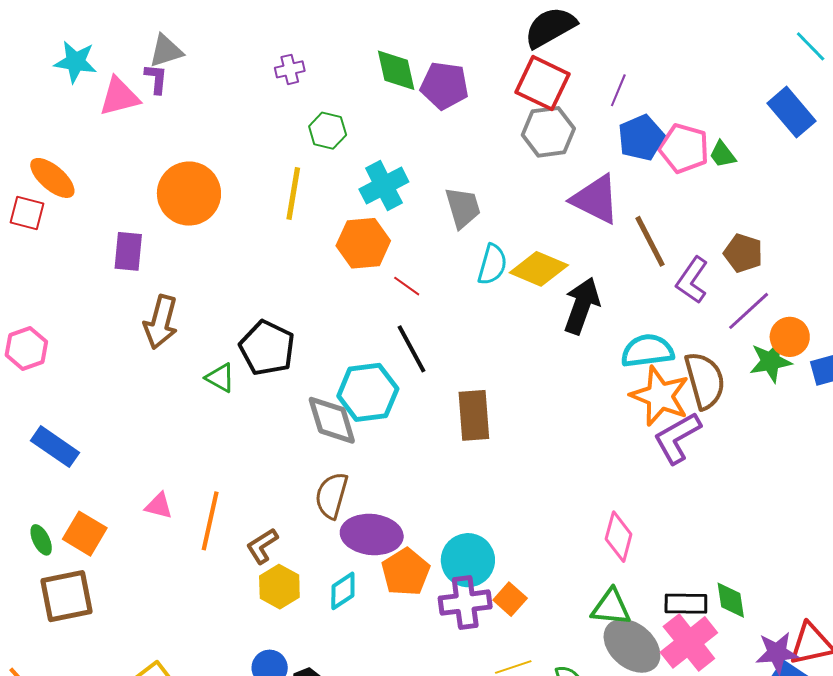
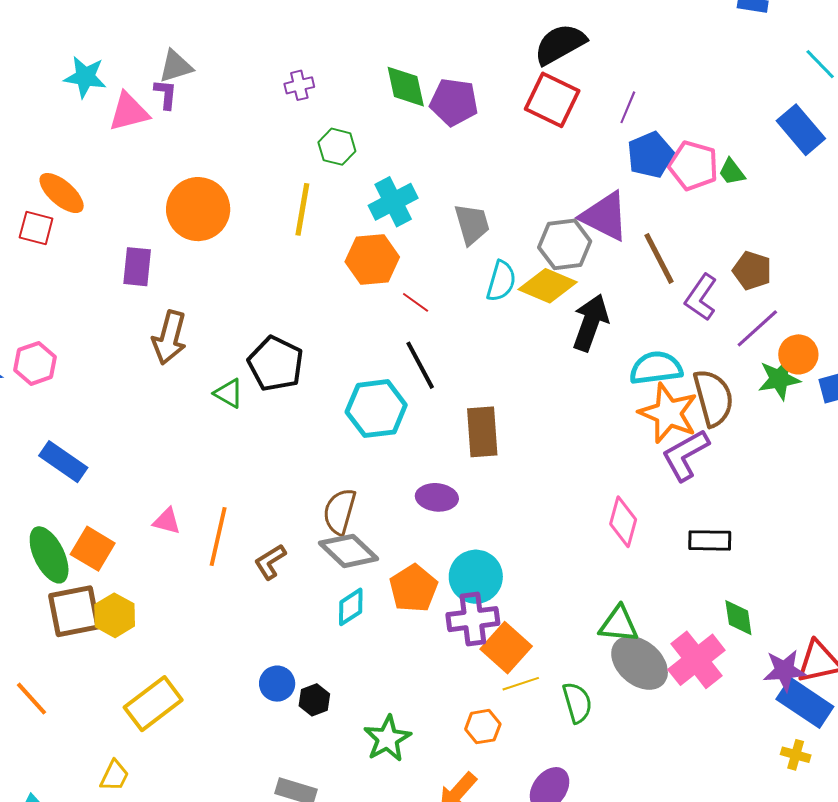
gray hexagon: (548, 132) -> (565, 244), moved
gray diamond: (332, 420) -> (349, 551), moved, turned -30
purple ellipse: (372, 534) -> (437, 497), moved, size x0.7
pink diamond: (619, 537) -> (623, 522), moved
green ellipse: (41, 540) -> (49, 555), size x1.8
yellow hexagon: (279, 587) -> (115, 615), moved
orange square: (510, 599) -> (506, 648), moved, size x1.5
black rectangle: (686, 604) -> (710, 540), moved

